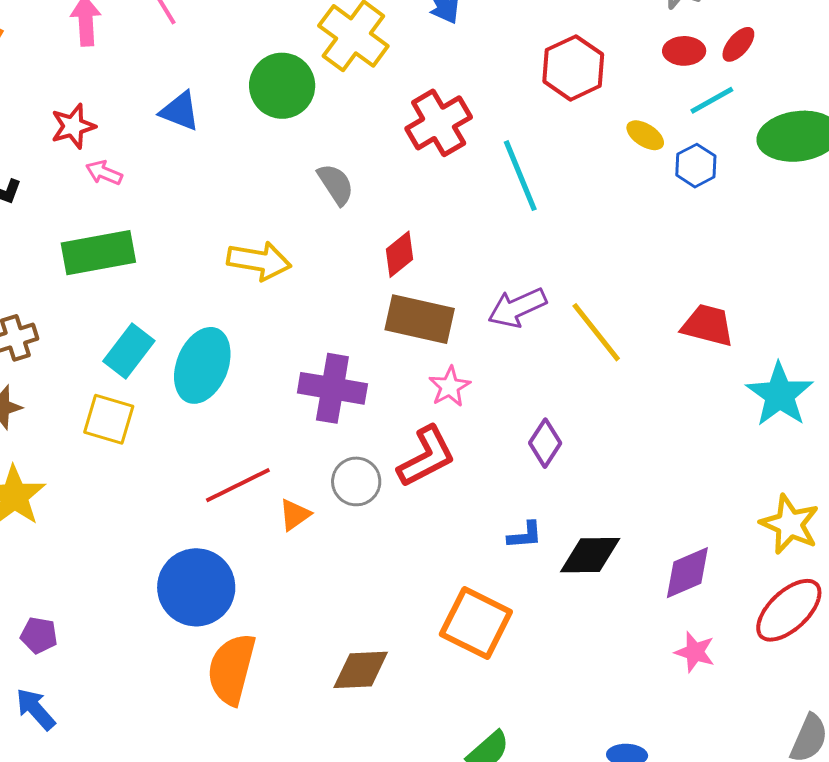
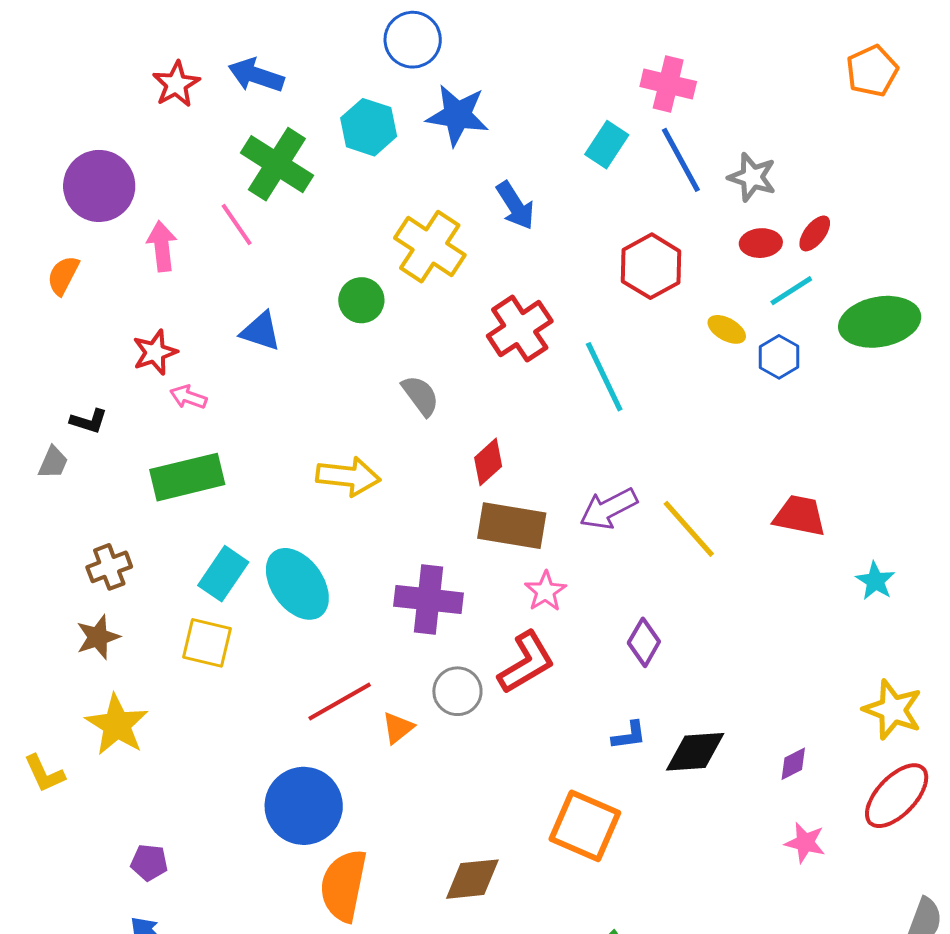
green circle: (282, 86) -> (361, 300), size x0.7
cyan ellipse: (202, 365) -> (297, 584), turned -54
cyan star: (780, 395) -> (875, 581), size x0.6
purple diamond: (687, 573) -> (793, 764), size x0.6

